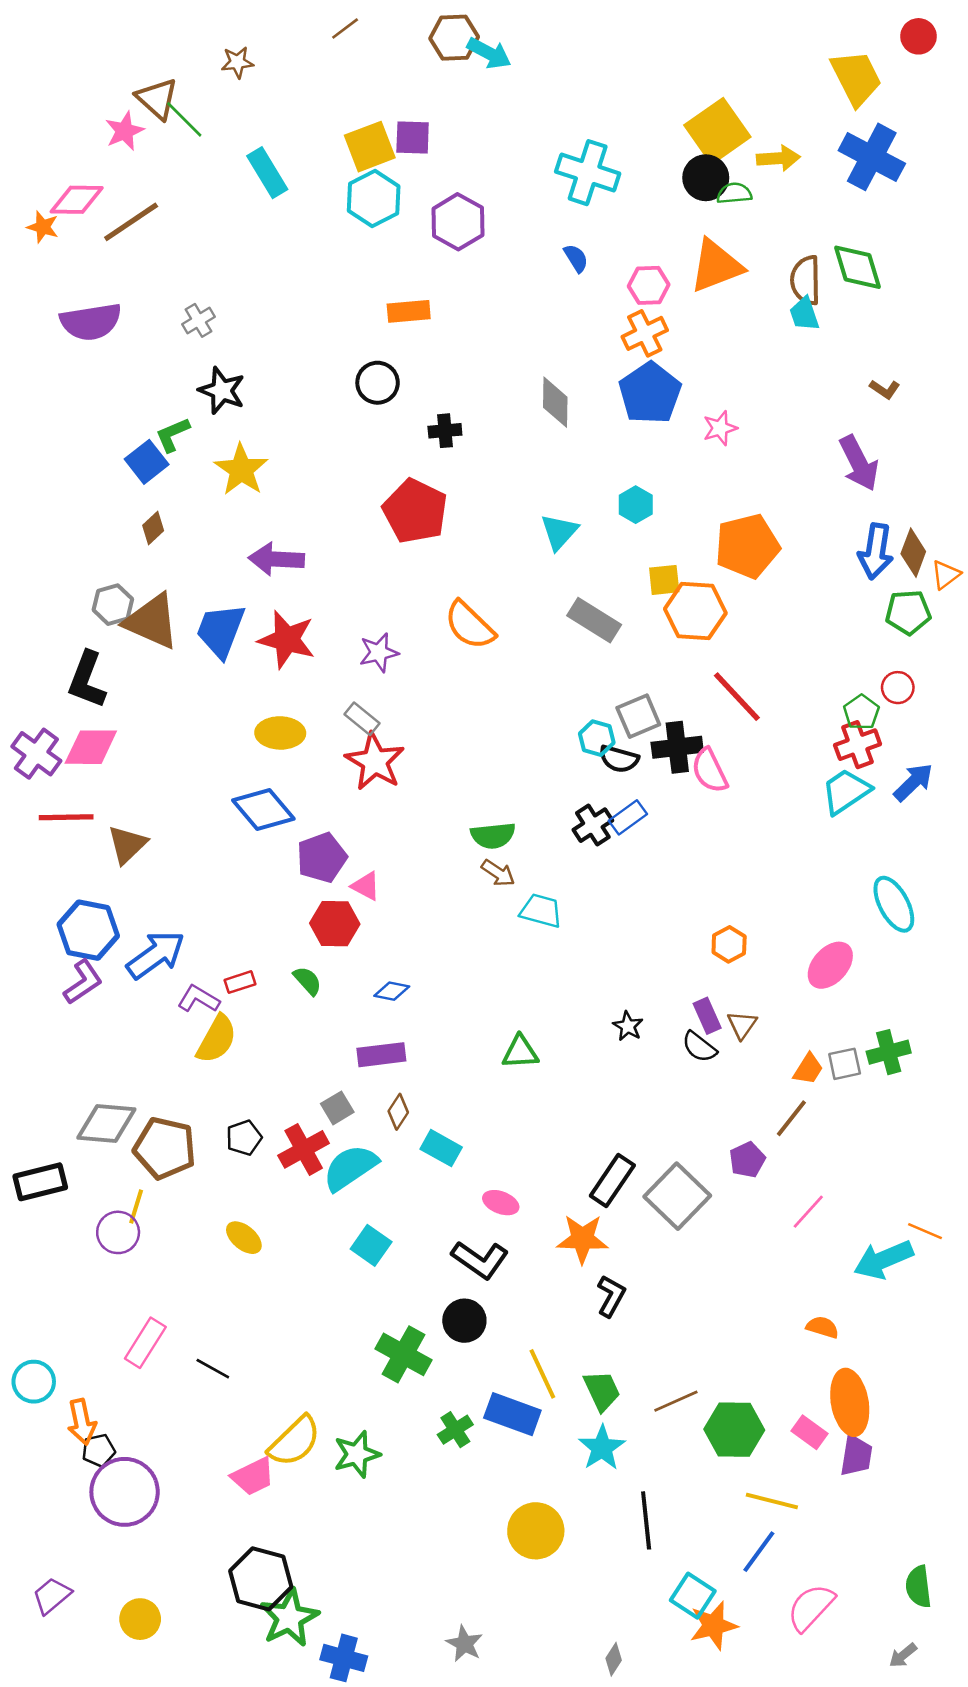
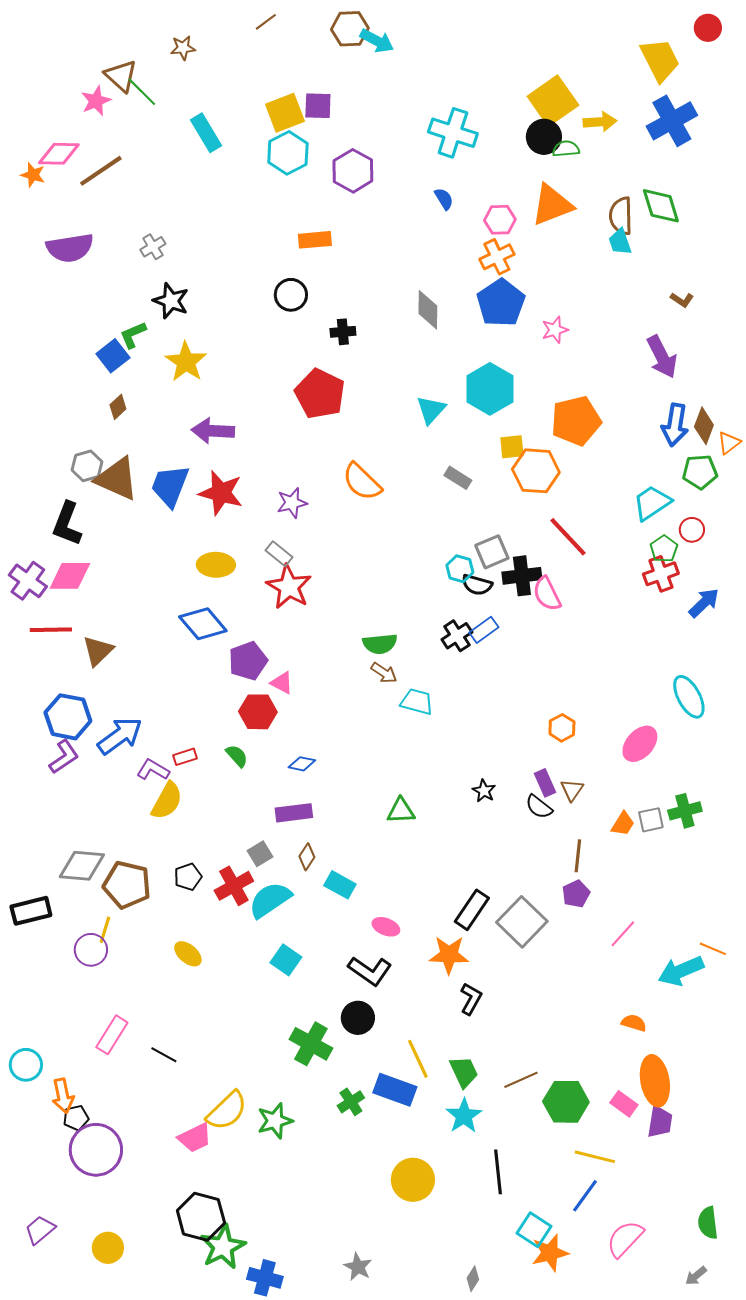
blue cross: (872, 157) -> (672, 121), turned 33
cyan hexagon: (636, 505) -> (490, 389), size x1.8
gray rectangle: (594, 620) -> (458, 478), size x0.7
cyan trapezoid: (846, 791) -> (652, 503), moved
brown line: (791, 1118) -> (578, 856), moved, turned -32

